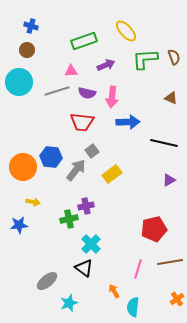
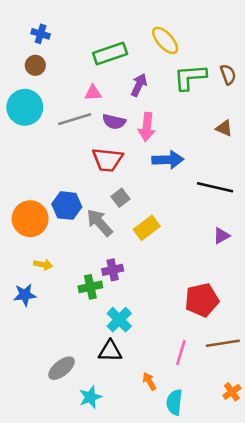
purple arrow: (106, 65) -> (139, 85), turned -42
gray arrow: (76, 170) -> (100, 223), turned -80
black triangle: (84, 268) -> (110, 351), turned -36

